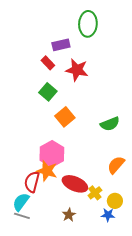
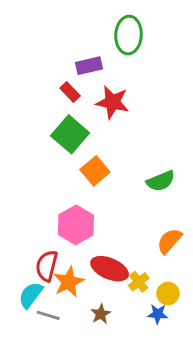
green square: (48, 92) -> (70, 134), size x1.4
orange star: (47, 171) -> (69, 282), moved, turned 30
gray line: (22, 216) -> (48, 315), moved

